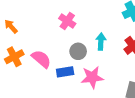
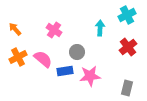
pink cross: (67, 21) -> (54, 30), moved
cyan arrow: (101, 42) -> (100, 28), moved

